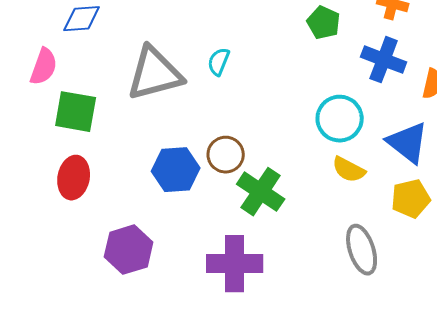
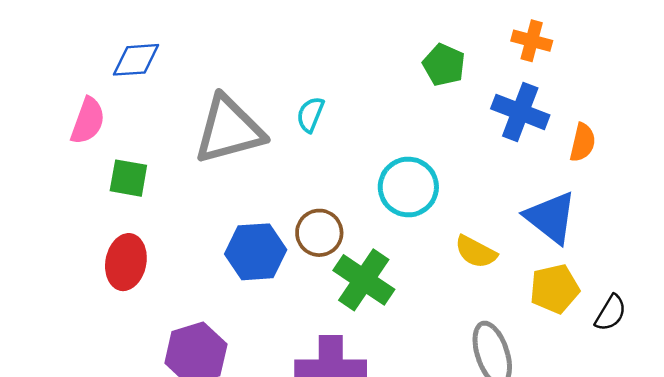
green square: (76, 112) -> (128, 178), size x0.7
cyan circle: (340, 119) -> (408, 187), moved

